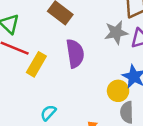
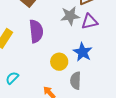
yellow circle: (118, 91) -> (59, 62), moved

